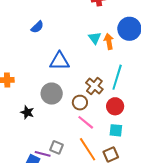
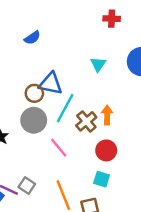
orange arrow: (109, 41) -> (107, 115), moved
cyan line: (117, 77) -> (65, 108), moved
brown circle: (80, 103) -> (34, 93), moved
pink line: (86, 122) -> (59, 148), moved

